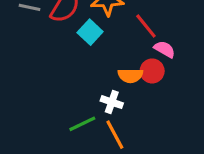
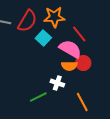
pink semicircle: (165, 49) -> (70, 49), moved, size x1.6
orange line: (115, 135) -> (82, 102), moved

